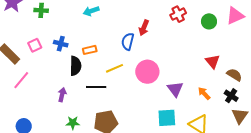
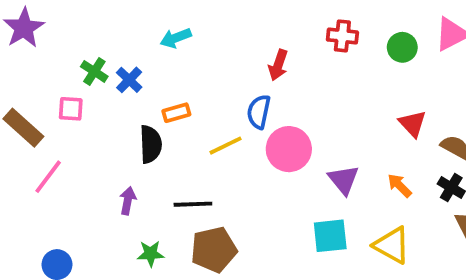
green cross: (41, 10) -> (94, 71), moved, turned 32
red cross: (178, 14) -> (342, 36), turned 35
blue semicircle: (128, 41) -> (259, 112), moved
blue cross: (61, 44) -> (129, 80), moved, turned 32
pink square: (35, 45) -> (71, 109), turned 32
black line: (96, 87) -> (193, 204), moved

